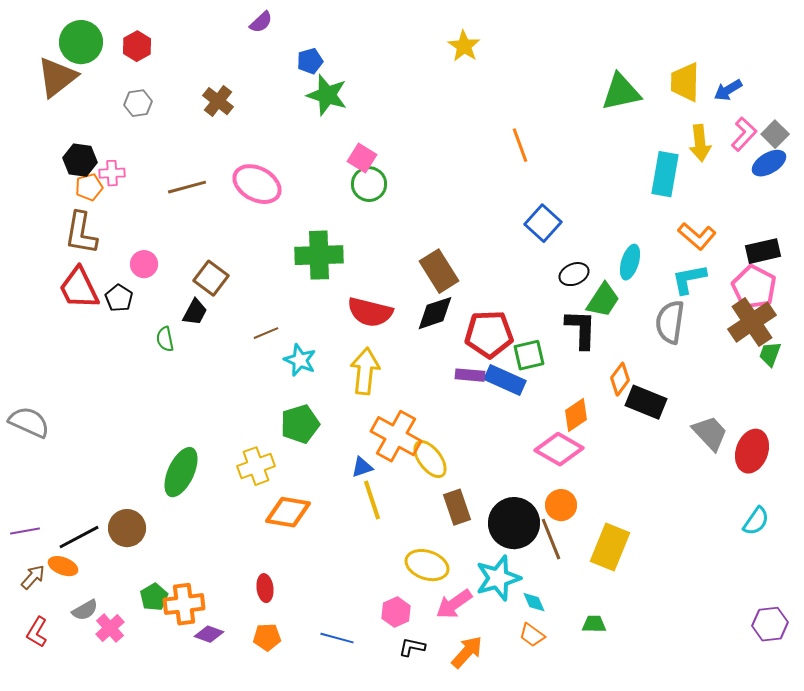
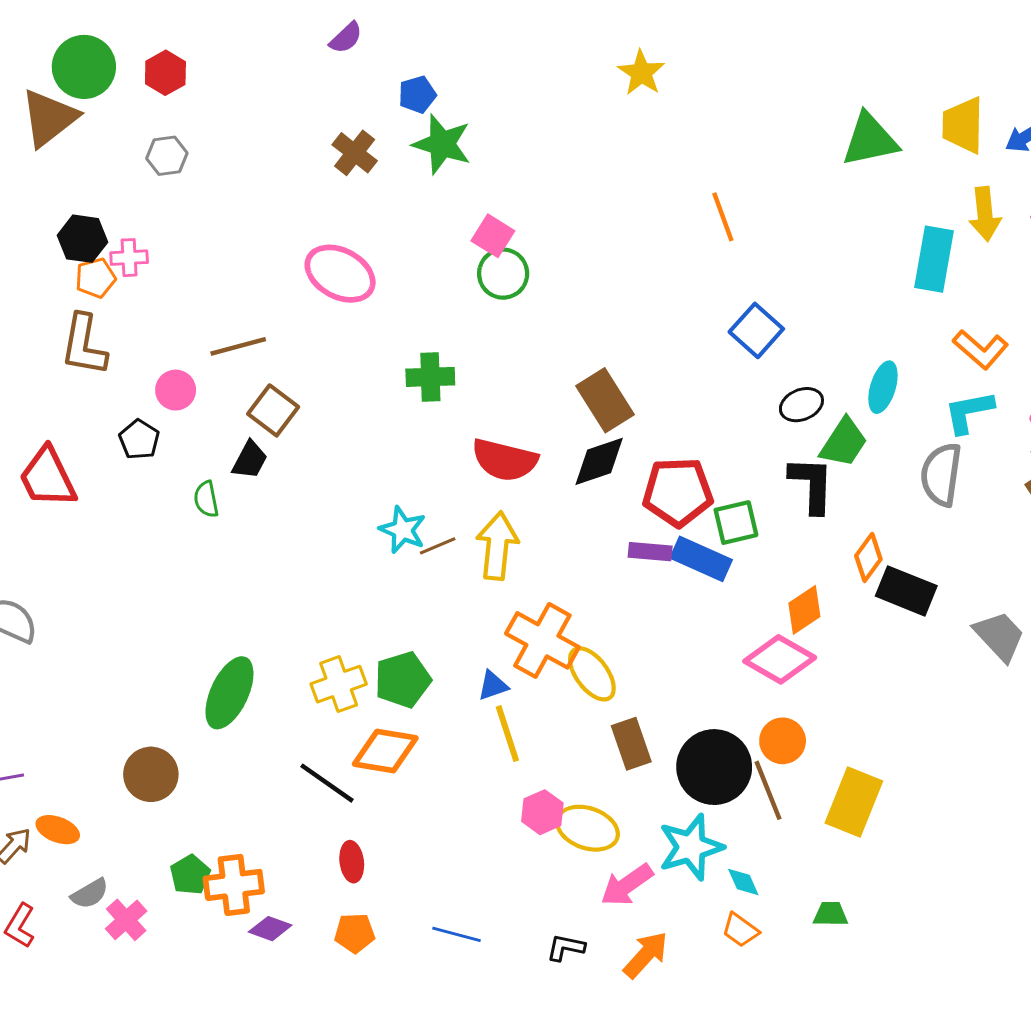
brown cross: (218, 101) -> (355, 153), moved
brown line: (187, 187) -> (238, 346), moved
green cross: (319, 255) -> (430, 377), size x0.7
red trapezoid: (79, 288) -> (48, 477), moved
brown line: (266, 333) -> (438, 546), moved
green pentagon: (300, 424) -> (403, 680), moved
black line: (79, 537) -> (327, 783), moved, turned 63
pink hexagon: (396, 612) -> (542, 812), moved

